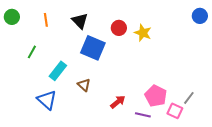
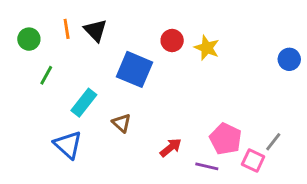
blue circle: (200, 16) -> (289, 59), moved
green circle: (12, 17) -> (29, 39), moved
black triangle: (80, 21) -> (95, 30), moved

